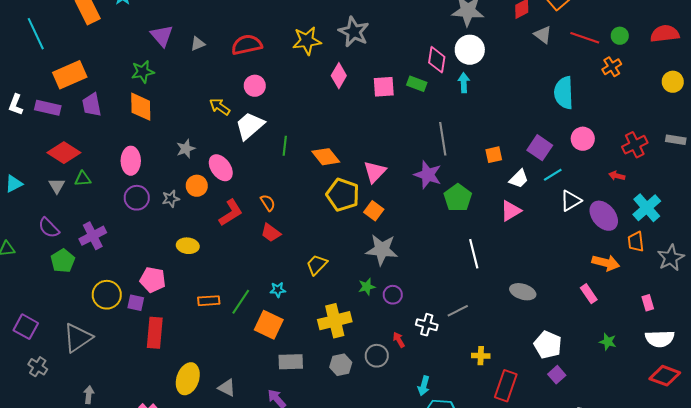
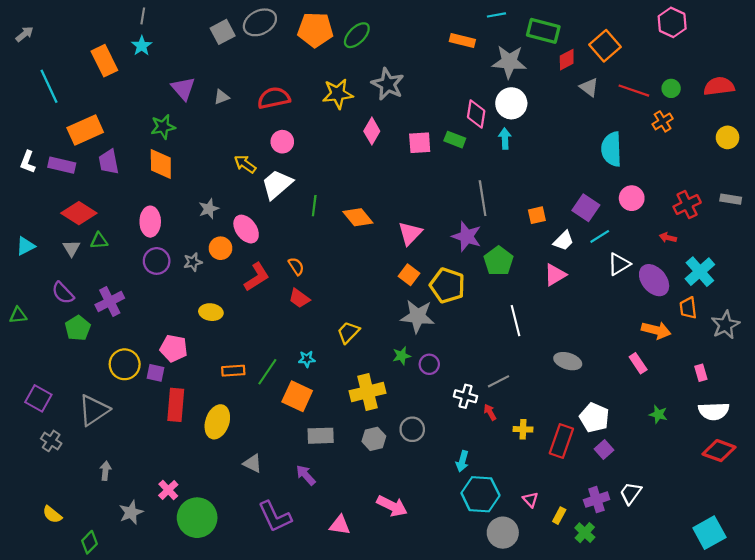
yellow pentagon: (343, 195) -> (447, 285), moved
red arrow: (399, 340) -> (490, 412), moved
yellow ellipse: (188, 379) -> (217, 422), moved
red rectangle: (506, 386) -> (561, 441), moved

